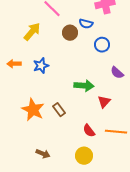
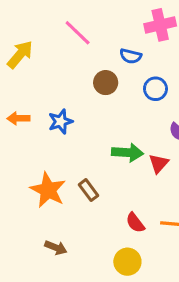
yellow arrow: (32, 32) -> (20, 55), moved
brown circle: (70, 33) -> (106, 83), moved
red triangle: (104, 102) -> (159, 164), moved
brown arrow: (43, 154) -> (56, 248), moved

